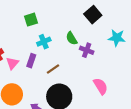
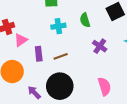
green semicircle: (72, 38) -> (85, 20), moved
purple rectangle: (31, 61) -> (39, 54), moved, turned -40

